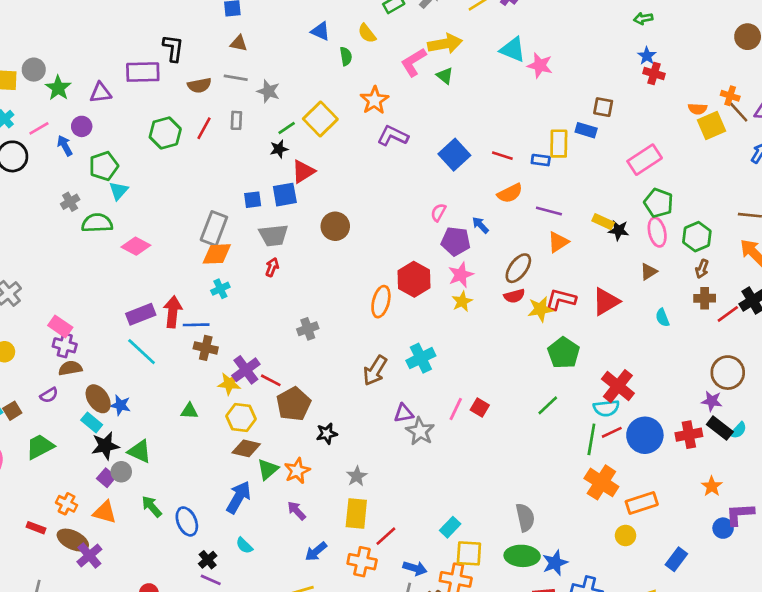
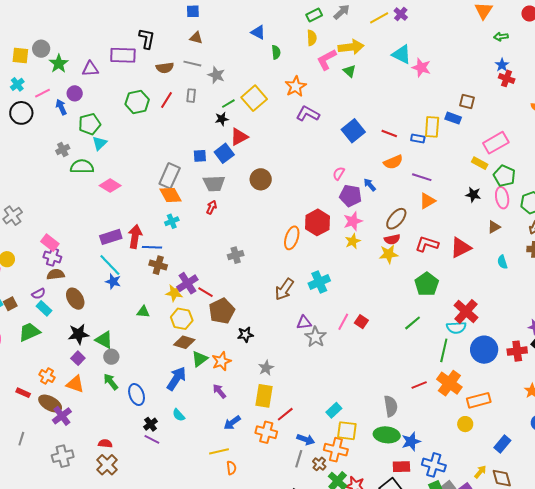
yellow semicircle: (367, 33) -> (312, 38), moved, turned -147
blue square: (285, 195) -> (224, 153), turned -30
yellow rectangle: (603, 222) -> (480, 163), moved
orange diamond: (217, 254) -> (171, 195), turned 60
yellow star: (540, 309) -> (389, 254), moved
blue star: (120, 405) -> (113, 281), moved
cyan rectangle: (92, 422) -> (44, 308), moved
red line: (612, 432) -> (419, 385), moved
gray circle: (121, 472) -> (111, 357), moved

